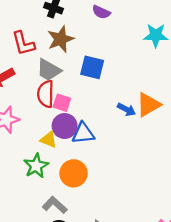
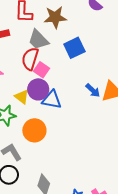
blue square: (92, 67) -> (74, 48), turned 35

